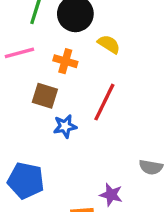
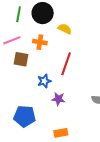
brown square: (45, 96) -> (21, 59), moved
purple star: (111, 195) -> (58, 99), moved

